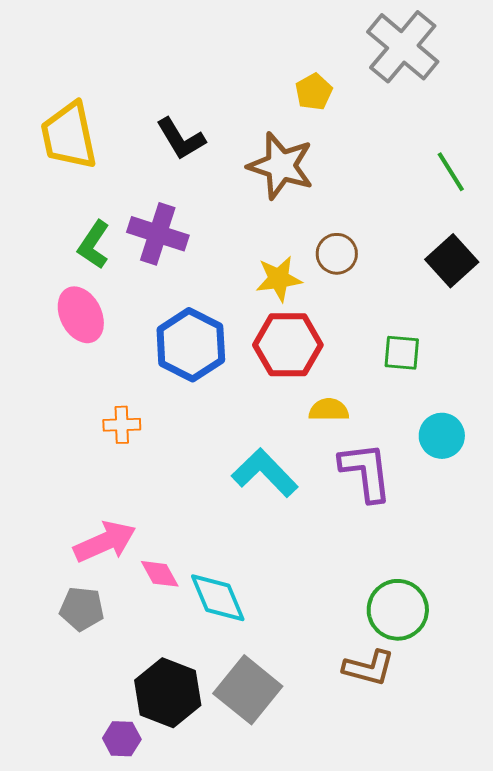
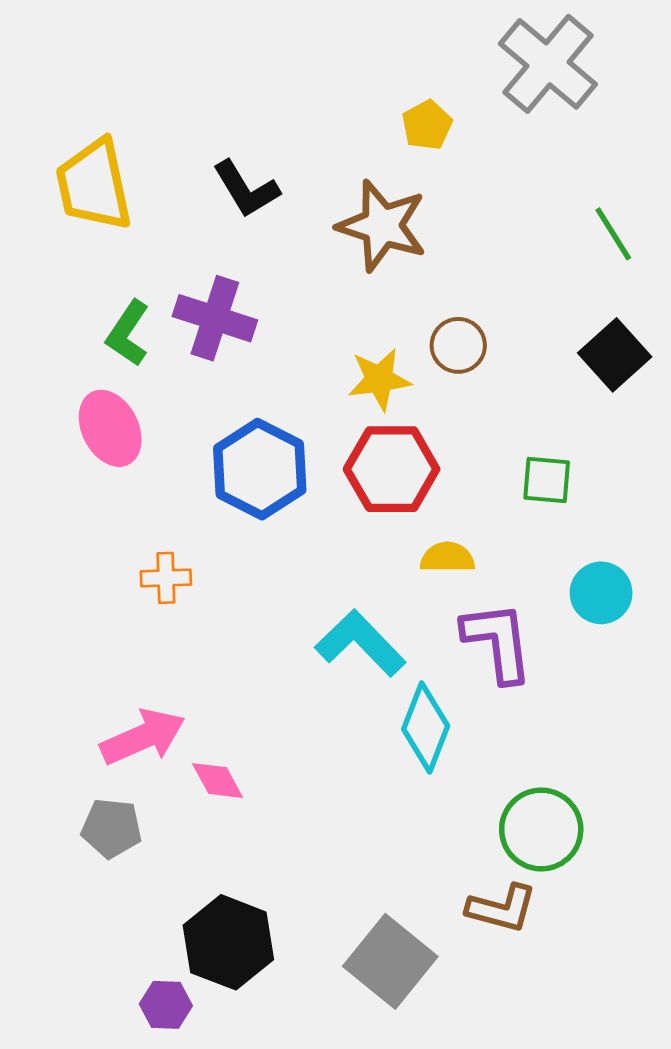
cyan diamond: (218, 598) -> (426, 727), moved, turned 44
gray square: (248, 690) -> (390, 961), moved

